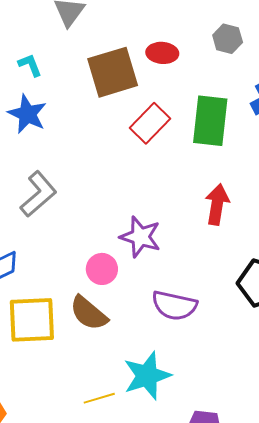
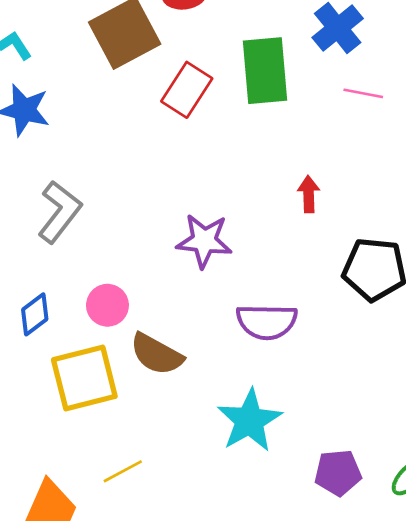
red arrow: (217, 204) -> (309, 194), moved, size x0.7
pink circle: (102, 269) -> (107, 305), moved
yellow line: (99, 398) -> (123, 471), moved

